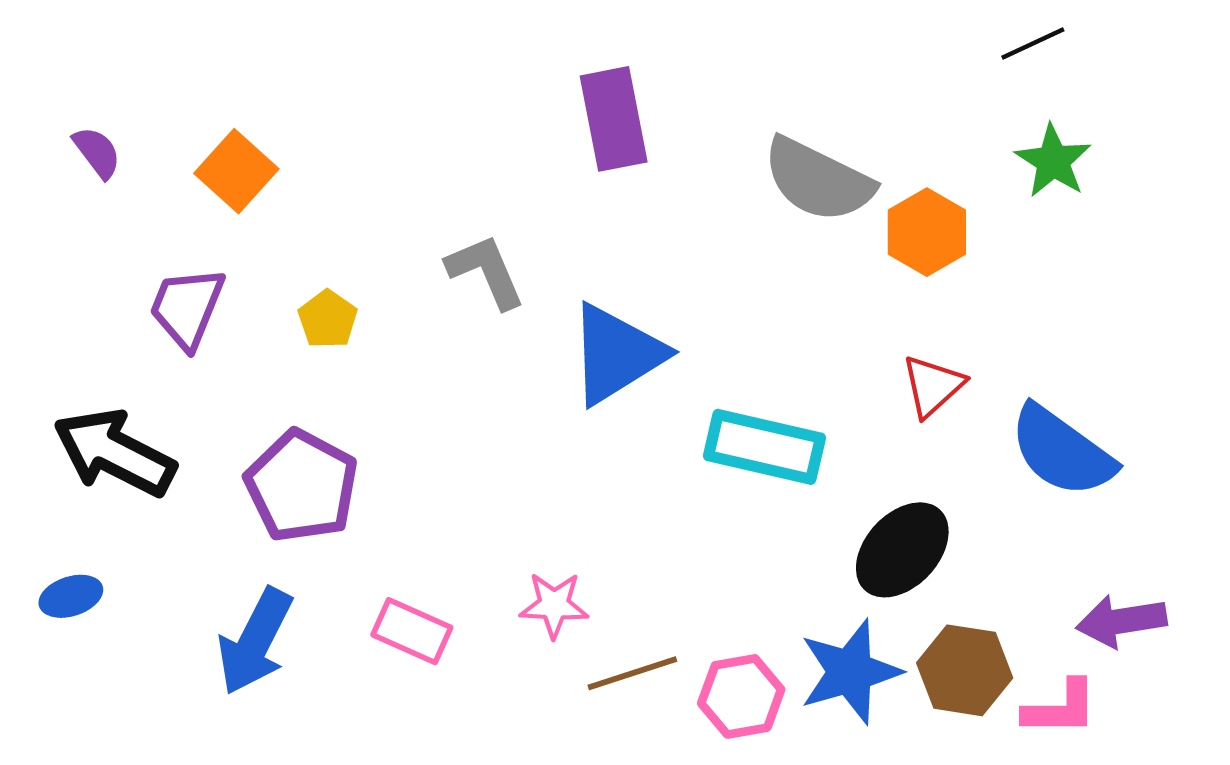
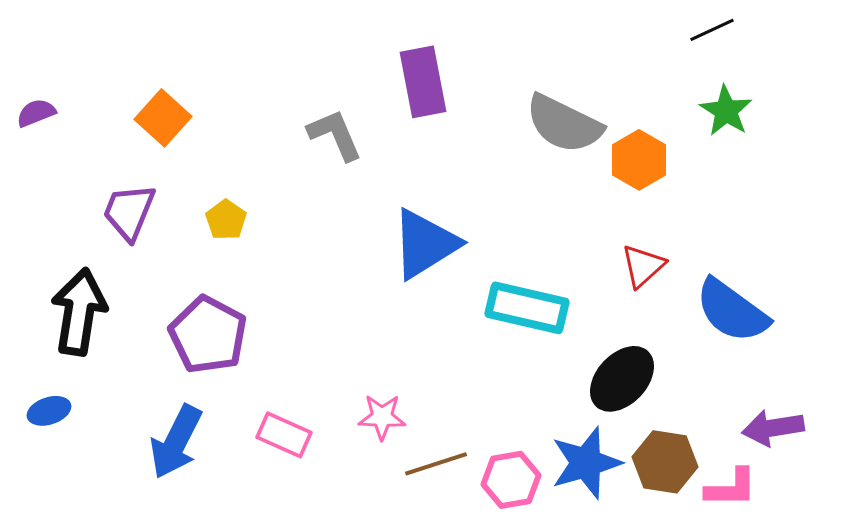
purple semicircle: (97, 152) -> (36, 113), moved, turned -75
gray L-shape: (486, 271) -> (335, 135), moved
black arrow: (114, 453) -> (79, 312), turned 72

